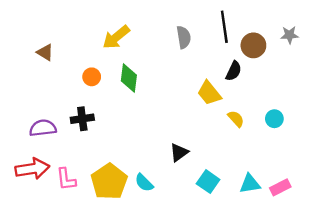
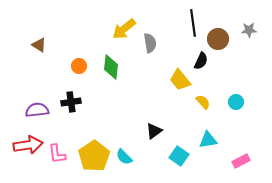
yellow arrow: (116, 37) -> (124, 29), moved
gray semicircle: (184, 37) -> (150, 43), moved
cyan triangle: (250, 184) -> (208, 140), moved

